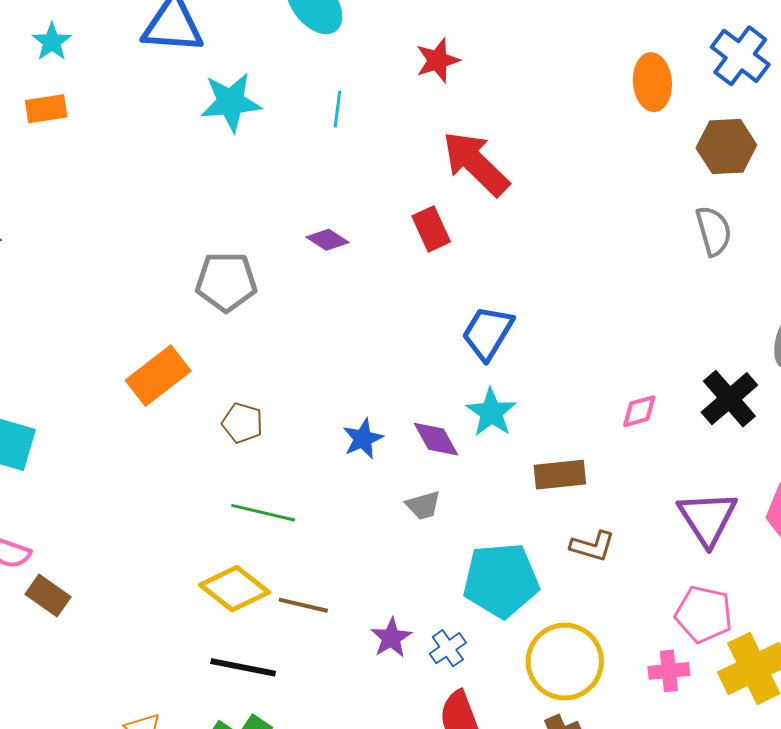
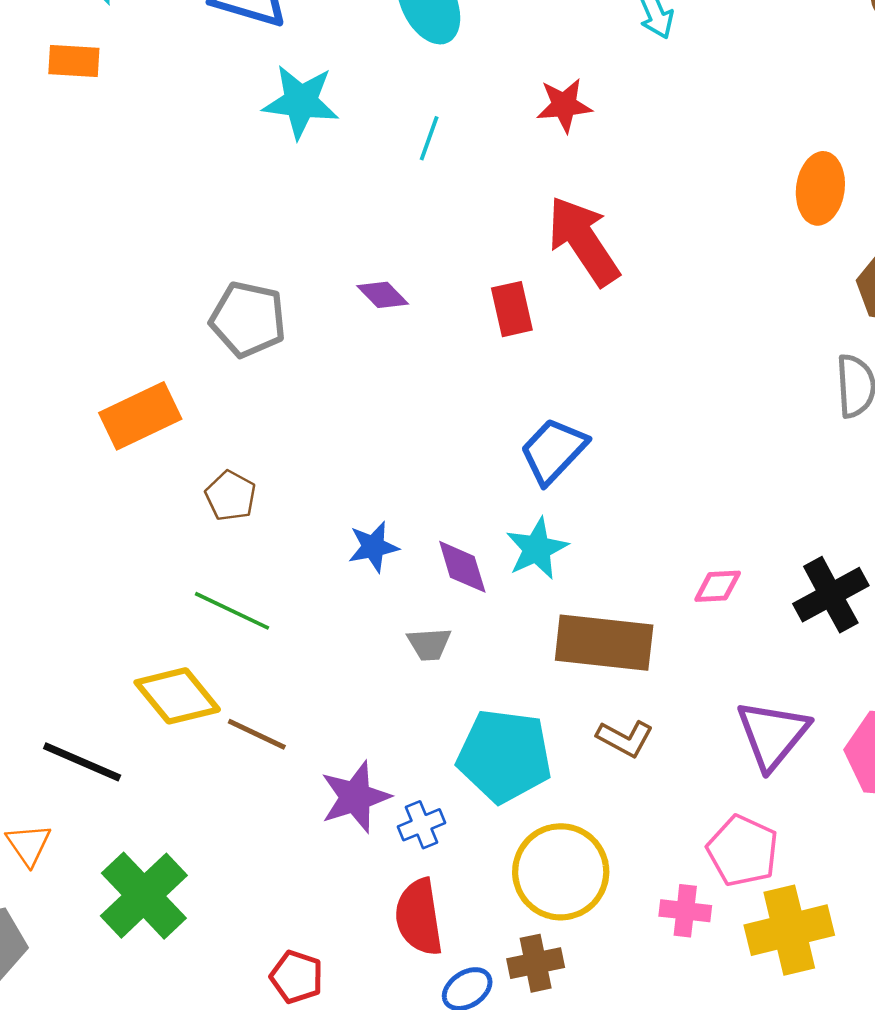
brown rectangle: (560, 475) -> (604, 643), size x1.5
purple star: (391, 638) -> (355, 797), size x1.4
black line: (243, 667) -> (82, 762), moved

